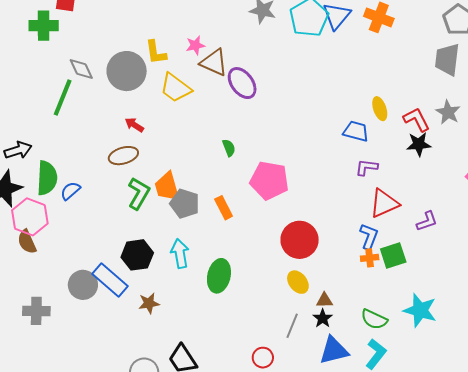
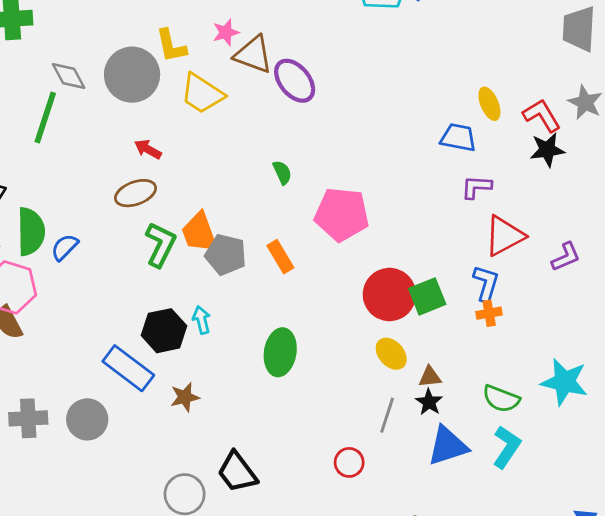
cyan arrow: (180, 253) -> (202, 320), moved, size x0.7
green square: (393, 256) -> (427, 296), moved
gray circle: (83, 285) -> (87, 419), moved

